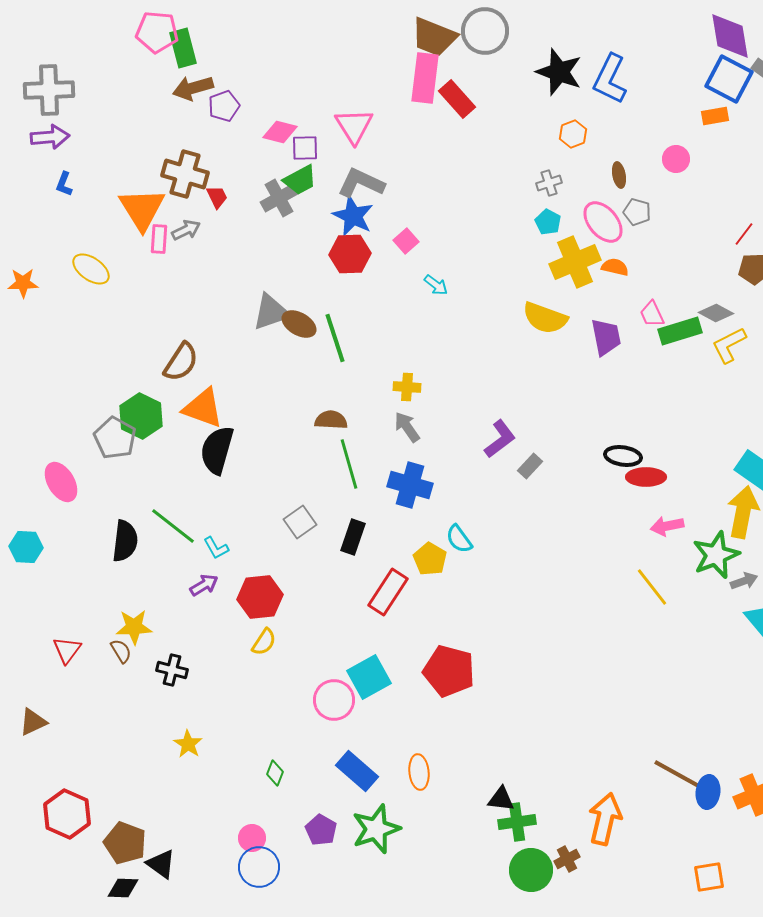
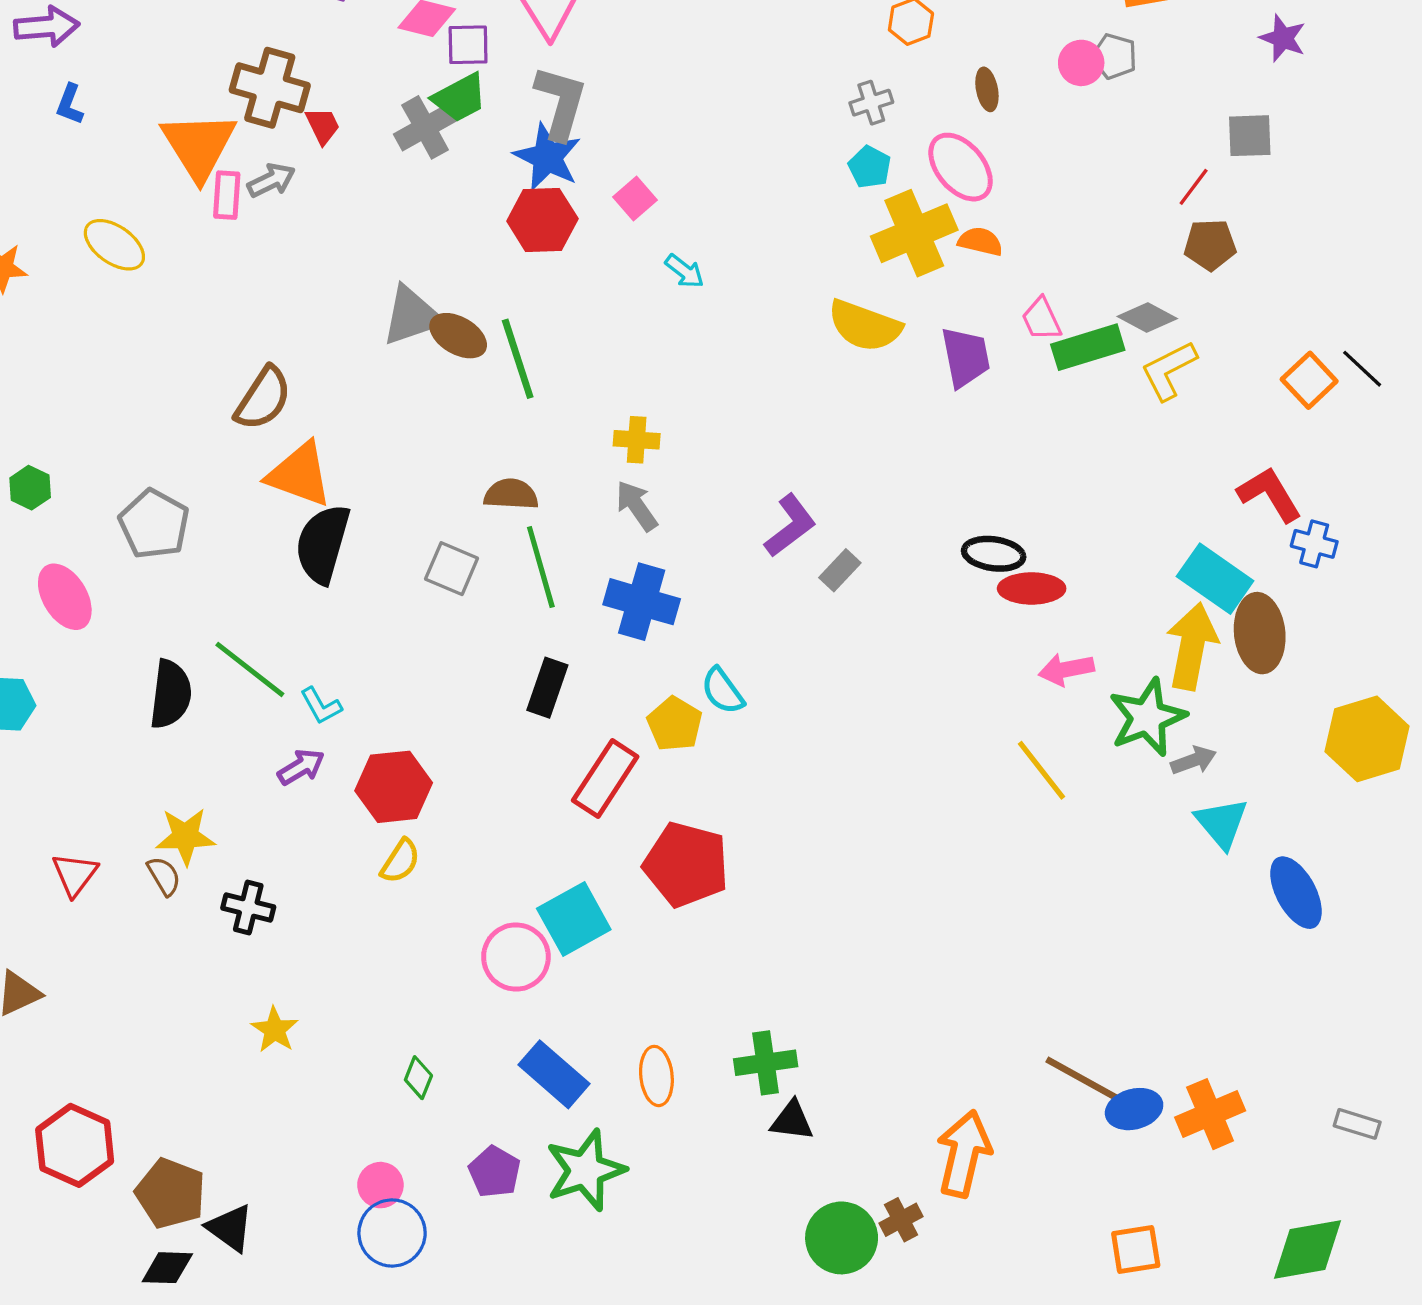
gray L-shape: (361, 183) -> (561, 103), turned 81
gray pentagon: (637, 212) -> (1114, 56), moved
green hexagon: (141, 416) -> (30, 488), moved, size x0.6
gray square: (300, 522) -> (452, 569), moved, turned -32
red pentagon: (449, 671) -> (686, 864), moved
blue ellipse: (708, 792) -> (1134, 1109), turned 68
green cross: (517, 822) -> (766, 1063), moved

